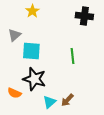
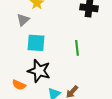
gray triangle: (14, 35) -> (23, 20), moved

